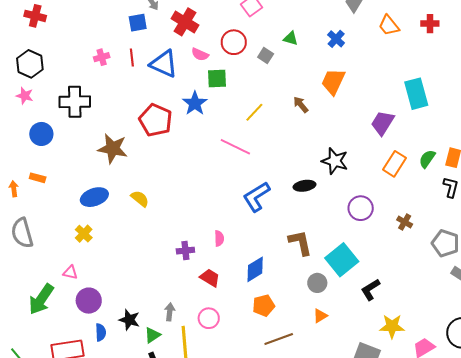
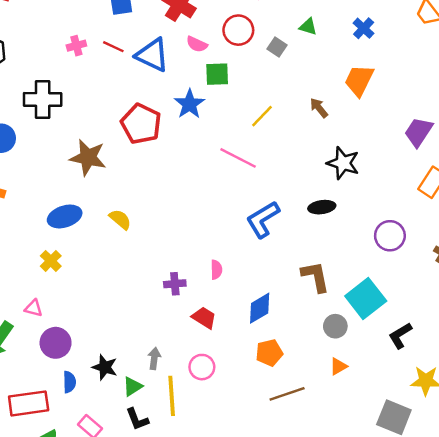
red line: (132, 58) -> (113, 47), turned -60
black star: (335, 161) -> (343, 163), moved

